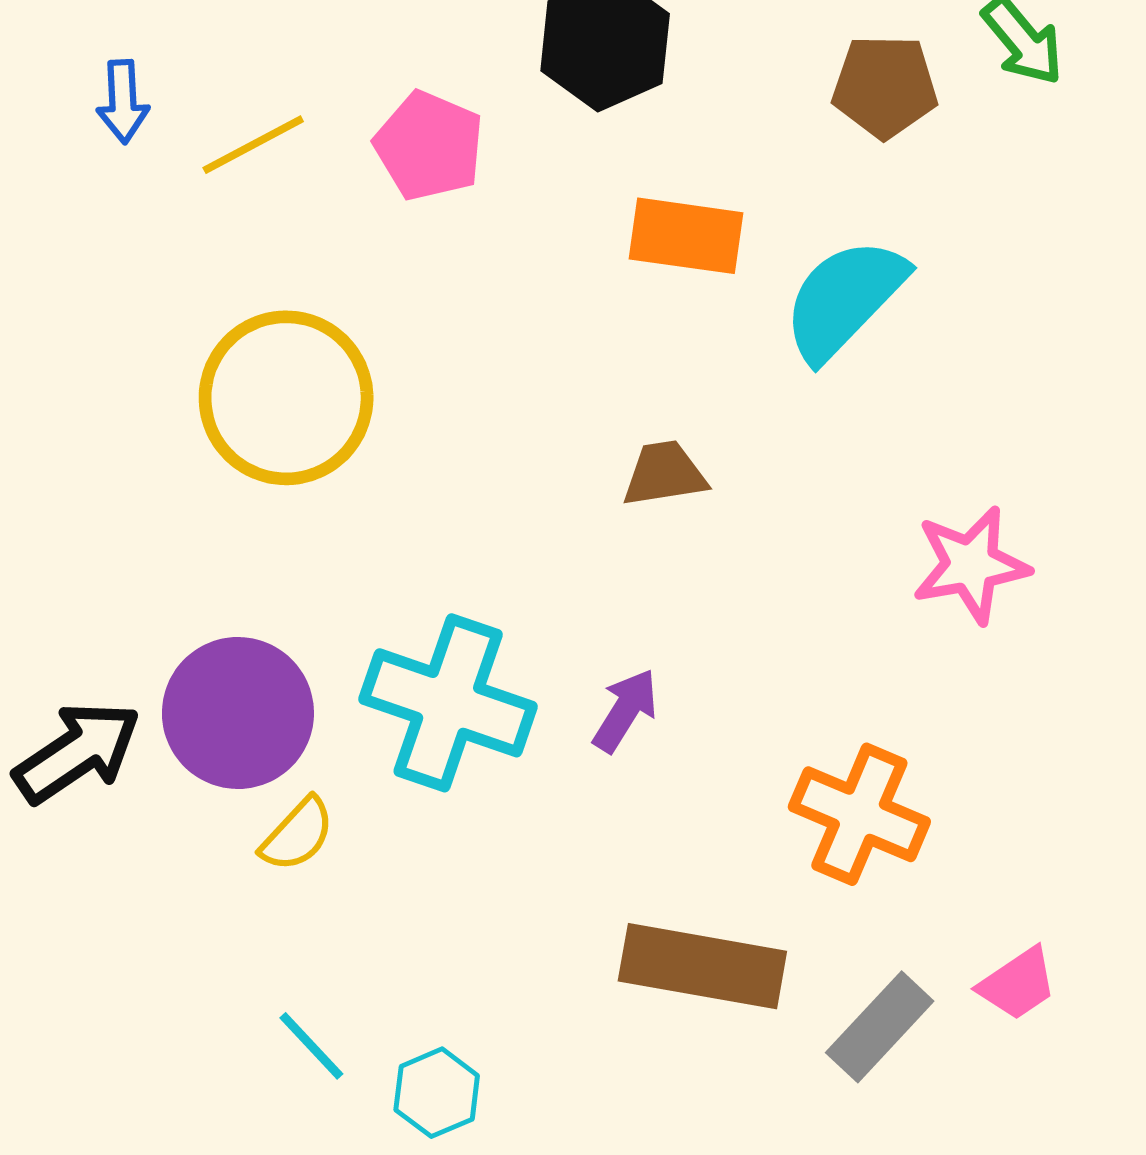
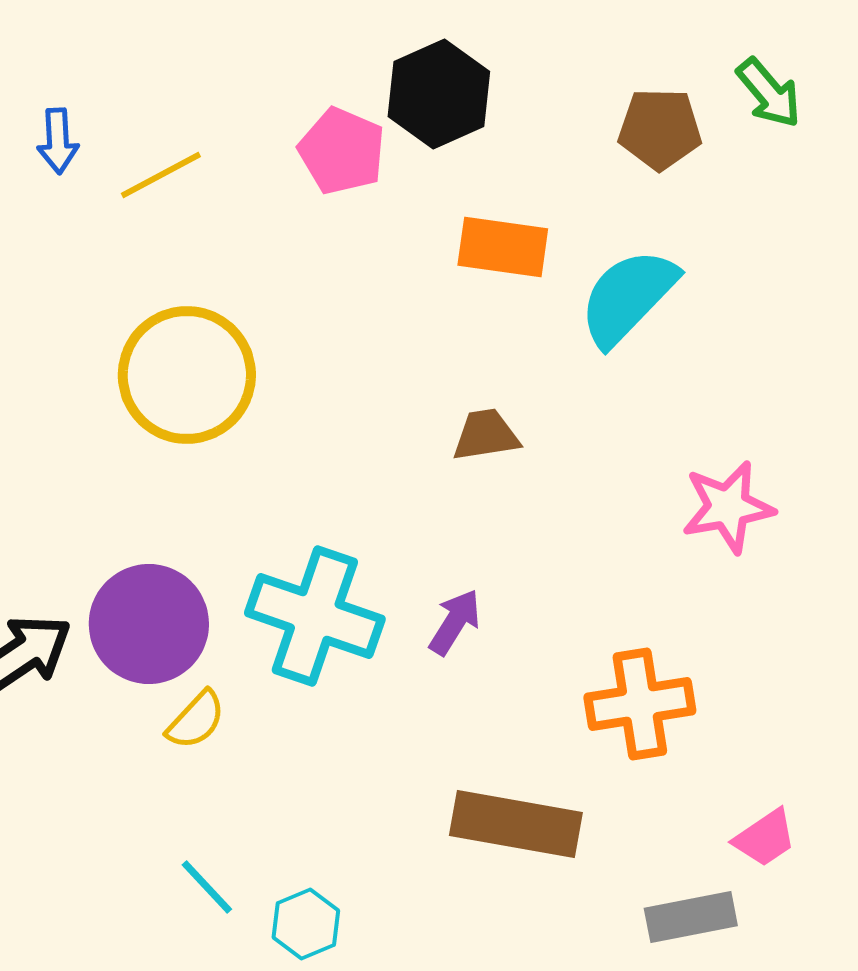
pink pentagon: (429, 146) -> (342, 151), moved
orange cross: (859, 814) -> (640, 704), turned -32
gray rectangle: (880, 1027) -> (691, 917), moved, turned 36

